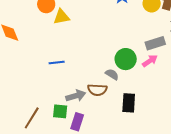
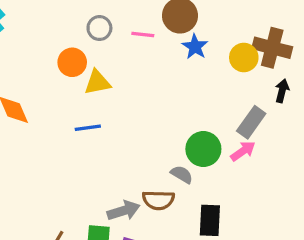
gray rectangle: (155, 43) -> (251, 122), turned -36
blue line: (57, 62) -> (88, 128), moved

